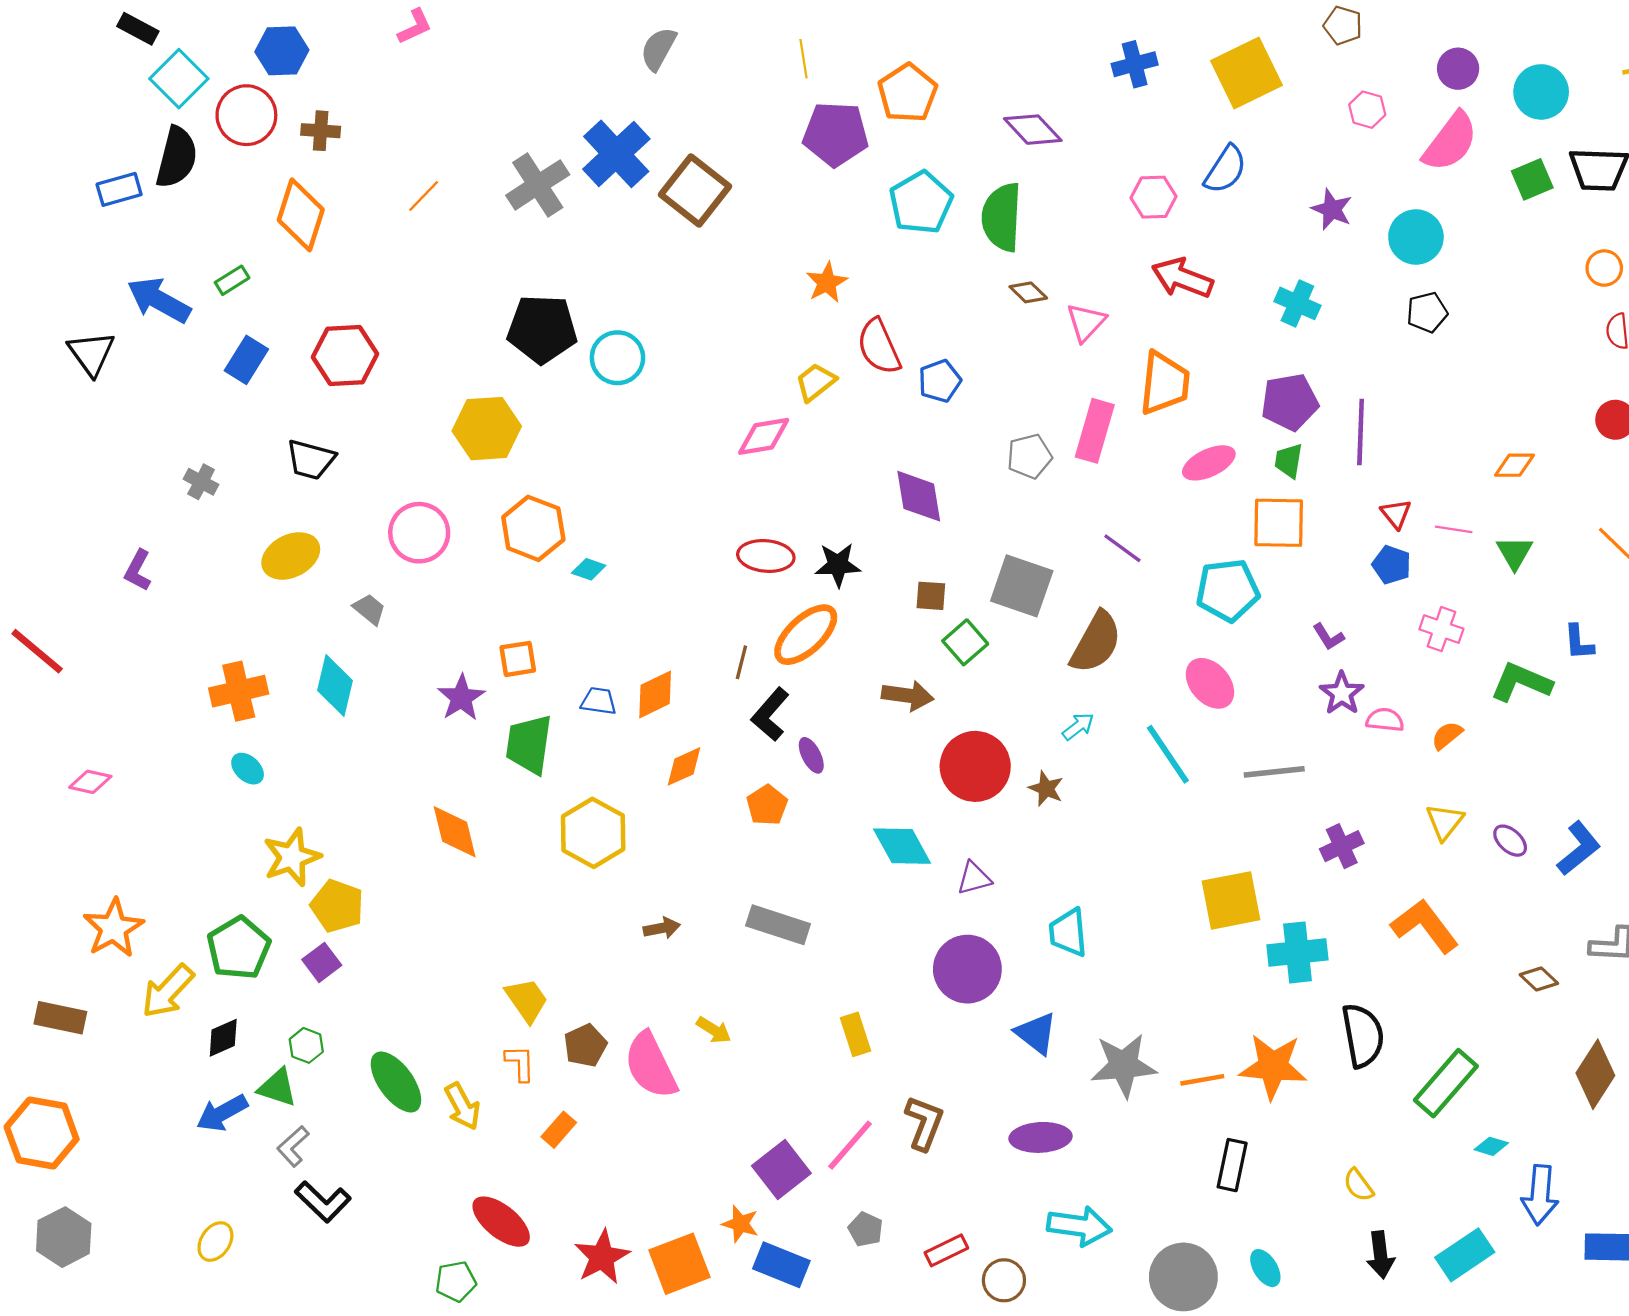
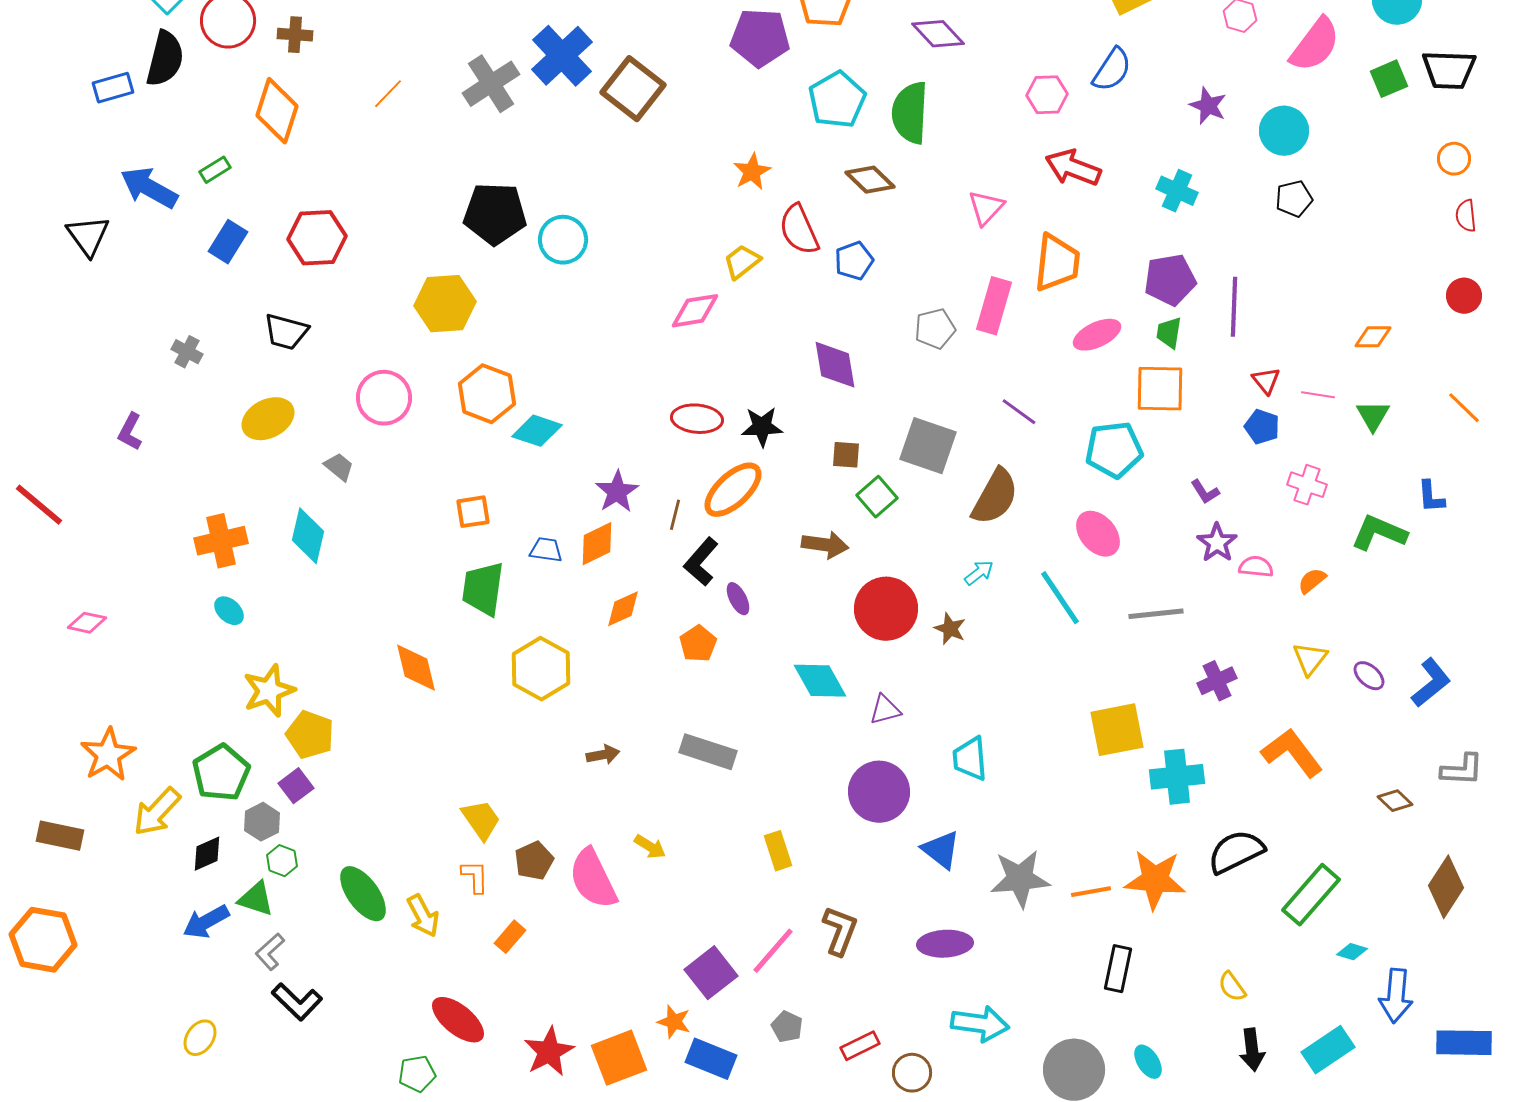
brown diamond: (1028, 292) -> (870, 180), moved, size x1.4
cyan diamond: (589, 569) -> (537, 431), size x1.6
purple star: (461, 698) -> (617, 492), moved
black semicircle: (1363, 1036) -> (1236, 852), turned -106
gray hexagon: (64, 1237) -> (262, 822), moved, size x0.7

